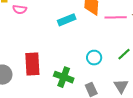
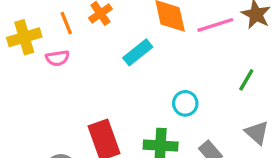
cyan circle: (94, 58) -> (185, 103), moved

